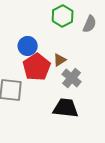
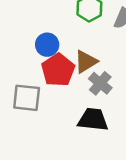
brown triangle: (60, 60) -> (86, 62), size x1.5

